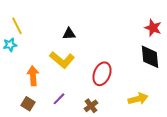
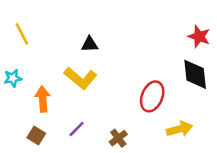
cyan star: (10, 45) -> (13, 78), moved
red ellipse: (102, 74) -> (152, 96), moved

